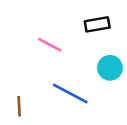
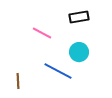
cyan circle: (110, 68) -> (79, 52), moved

